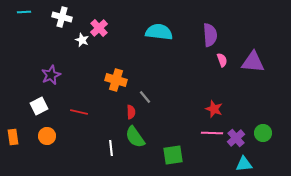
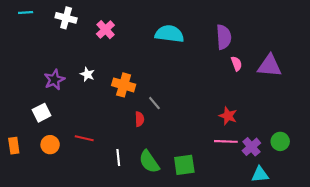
white star: (82, 40) -> (87, 74), moved
red line: (79, 112) -> (84, 138), moved
green semicircle: (135, 137) -> (149, 162), moved

